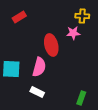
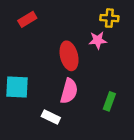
pink semicircle: (39, 67) -> (69, 91), moved
green rectangle: (81, 98) -> (109, 101), moved

